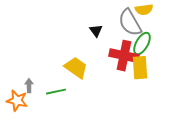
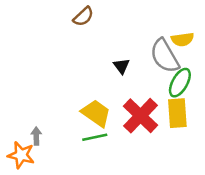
red cross: (124, 56) -> (141, 116), moved, turned 32
green line: (56, 92) -> (95, 137), moved

